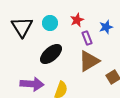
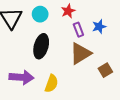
blue star: (106, 27) -> (99, 27), moved
black ellipse: (51, 54) -> (41, 46), turned -35

